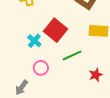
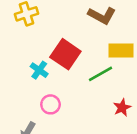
green line: (72, 55) -> (100, 74), moved

